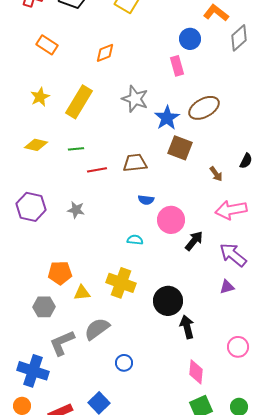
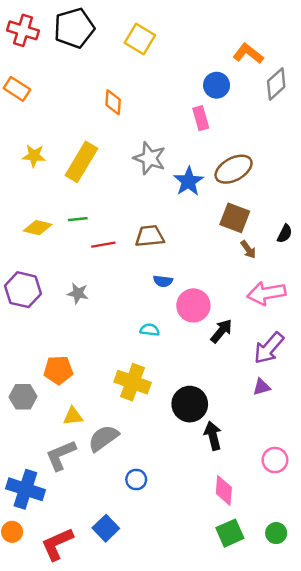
orange rectangle: (47, 45) -> (17, 89), moved
orange diamond: (105, 53) -> (113, 102), turned -65
yellow star: (40, 97) -> (34, 156), turned 30
yellow diamond: (36, 145) -> (38, 228), moved
brown square: (180, 148) -> (235, 218), moved
purple arrow: (233, 255) -> (269, 348), turned -88
yellow triangle: (82, 293) -> (73, 416), moved
gray hexagon: (44, 307) -> (23, 397), moved

